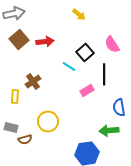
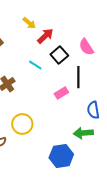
yellow arrow: (79, 14) -> (29, 23), moved
red arrow: (45, 41) -> (45, 36), moved, turned -36
cyan line: (69, 66) -> (35, 65), moved

